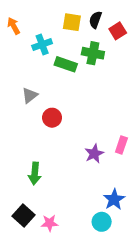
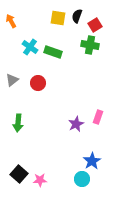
cyan cross: (42, 45) -> (30, 47), moved, turned -35
green cross: (93, 53) -> (90, 45), moved
gray triangle: (30, 95) -> (12, 80), moved
red circle: (52, 118) -> (38, 83), moved
green arrow: (35, 173) -> (18, 123), moved

